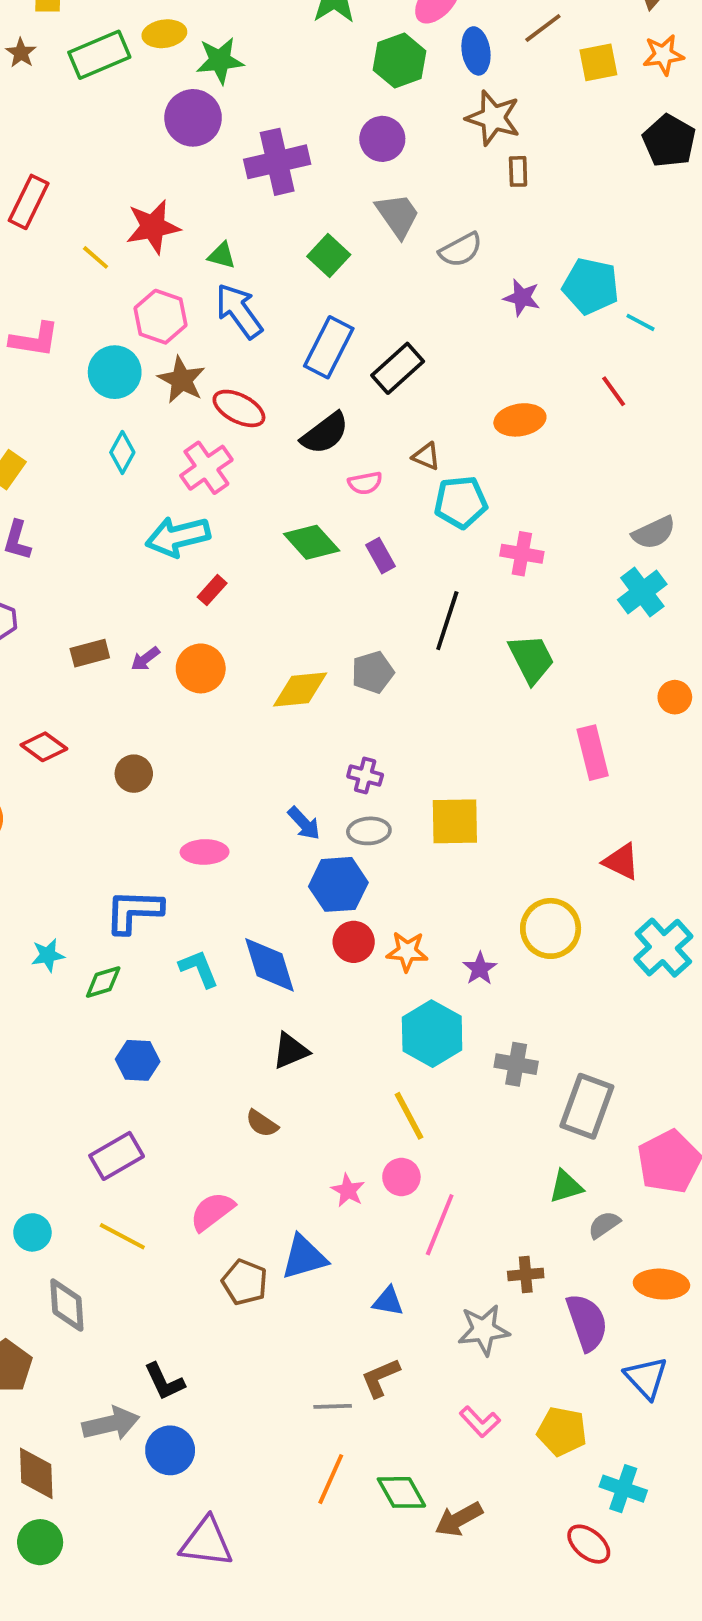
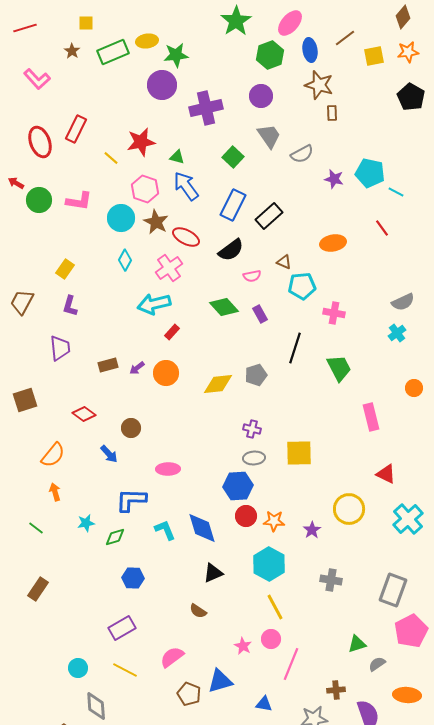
cyan cross: (642, 592) -> (397, 333), size x0.7
blue arrow: (304, 823) -> (109, 454), moved
cyan hexagon: (432, 1034) -> (269, 564), moved
gray rectangle: (587, 1106) -> (393, 590), moved

